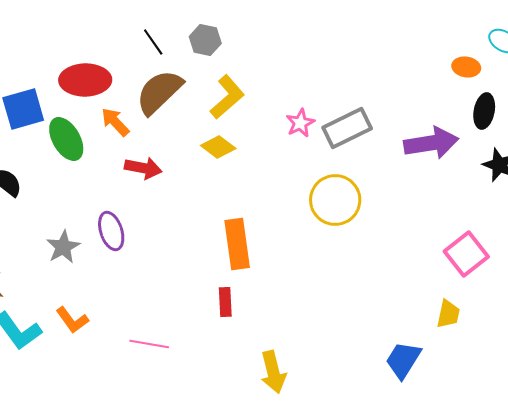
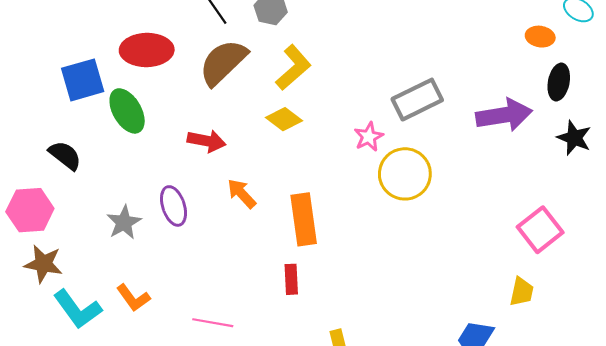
orange arrow: (115, 122) -> (242, 194), moved
pink star: (300, 123) -> (369, 137), moved

